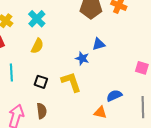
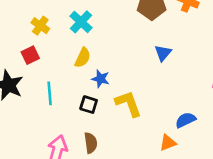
blue triangle: (99, 44) -> (163, 53), turned -32
blue star: (82, 58) -> (101, 79), moved
orange triangle: (100, 112) -> (168, 143), turned -32

